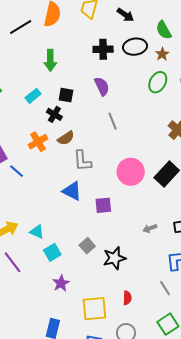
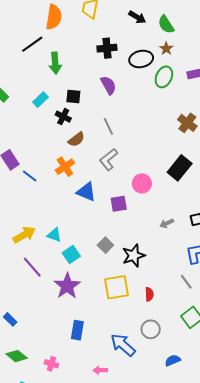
black arrow: (125, 15) -> (137, 17), moved
black line: (21, 27) -> (32, 44), moved
black ellipse: (135, 47) -> (141, 59), moved
gray line: (113, 121) -> (108, 126), moved
orange cross: (38, 142) -> (65, 167), moved
gray L-shape: (82, 161) -> (108, 160), moved, turned 60
pink circle: (131, 172) -> (142, 183), moved, size x0.7
purple star: (61, 283) -> (67, 286), moved, size x1.5
yellow square: (94, 309) -> (117, 287), moved

